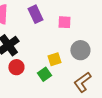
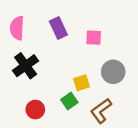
red circle: (16, 67) -> (35, 110), moved
brown L-shape: (82, 82) -> (101, 111), moved

